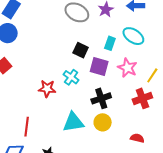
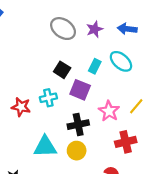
pink star: (127, 68) -> (109, 111), moved
cyan cross: (71, 77) -> (48, 98), turned 35
red cross: (142, 98) -> (126, 142), moved

